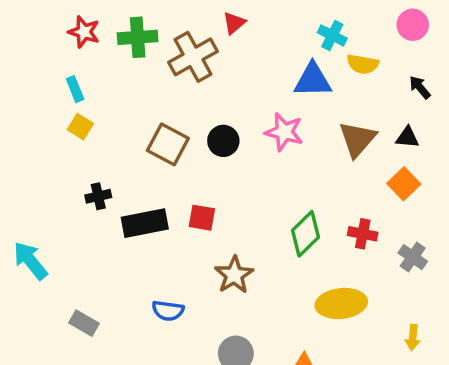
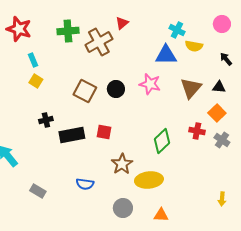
red star: (84, 32) -> (19, 29), moved, size x1.4
red cross: (363, 234) -> (197, 131), moved
gray cross: (413, 257) -> (222, 140), moved
yellow ellipse: (341, 303) -> (149, 180), moved

